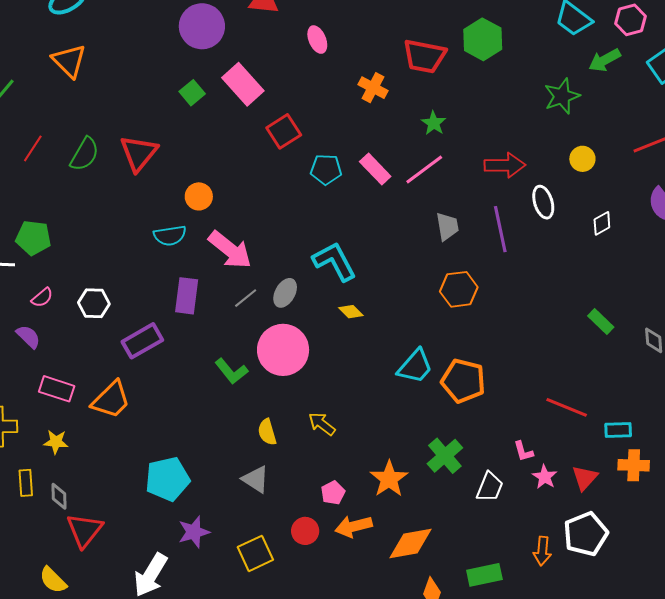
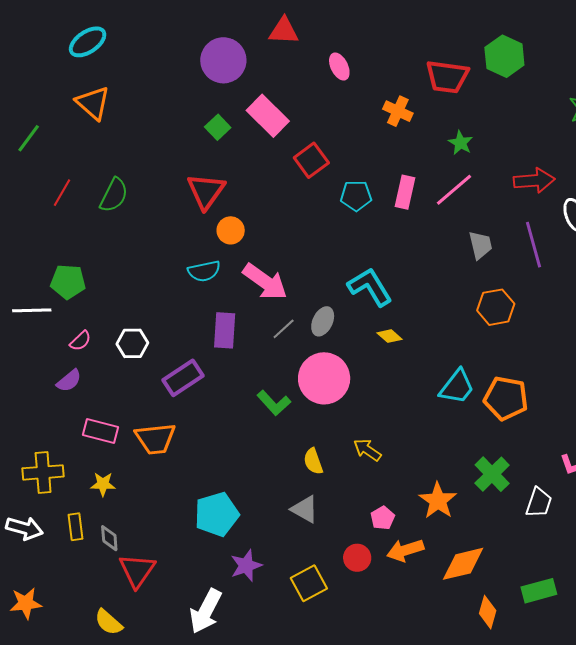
red triangle: (139, 153) -> (206, 191), moved
pink rectangle: (375, 169) -> (405, 192), turned 60
purple semicircle: (28, 337) -> (69, 381), turned 100
orange trapezoid: (111, 400) -> (155, 439), turned 42

